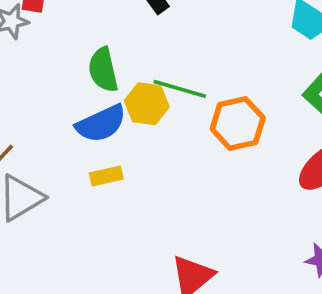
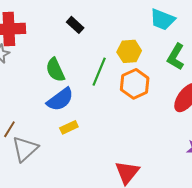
green line: (180, 89) -> (99, 72), turned -72
yellow hexagon: (147, 104) -> (129, 51), moved

